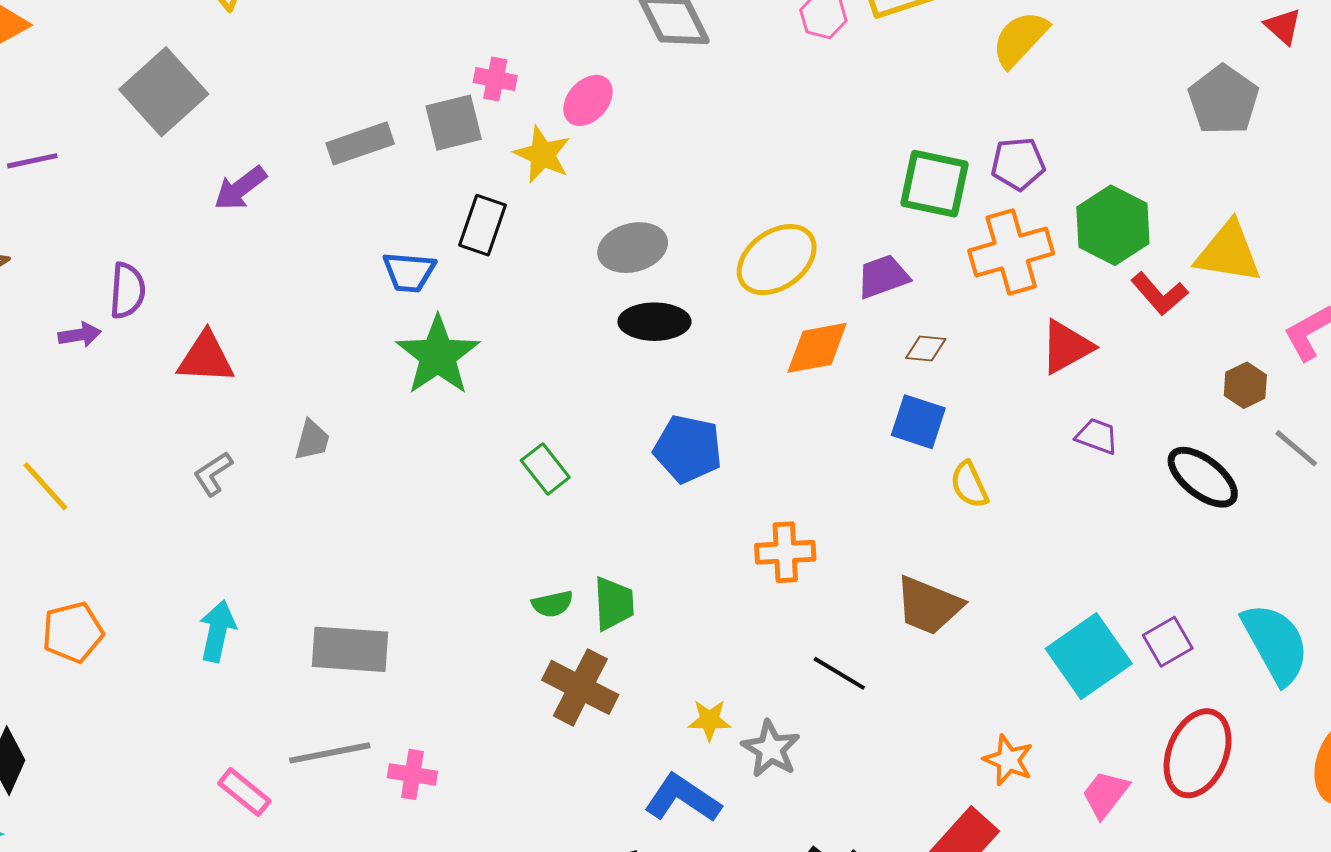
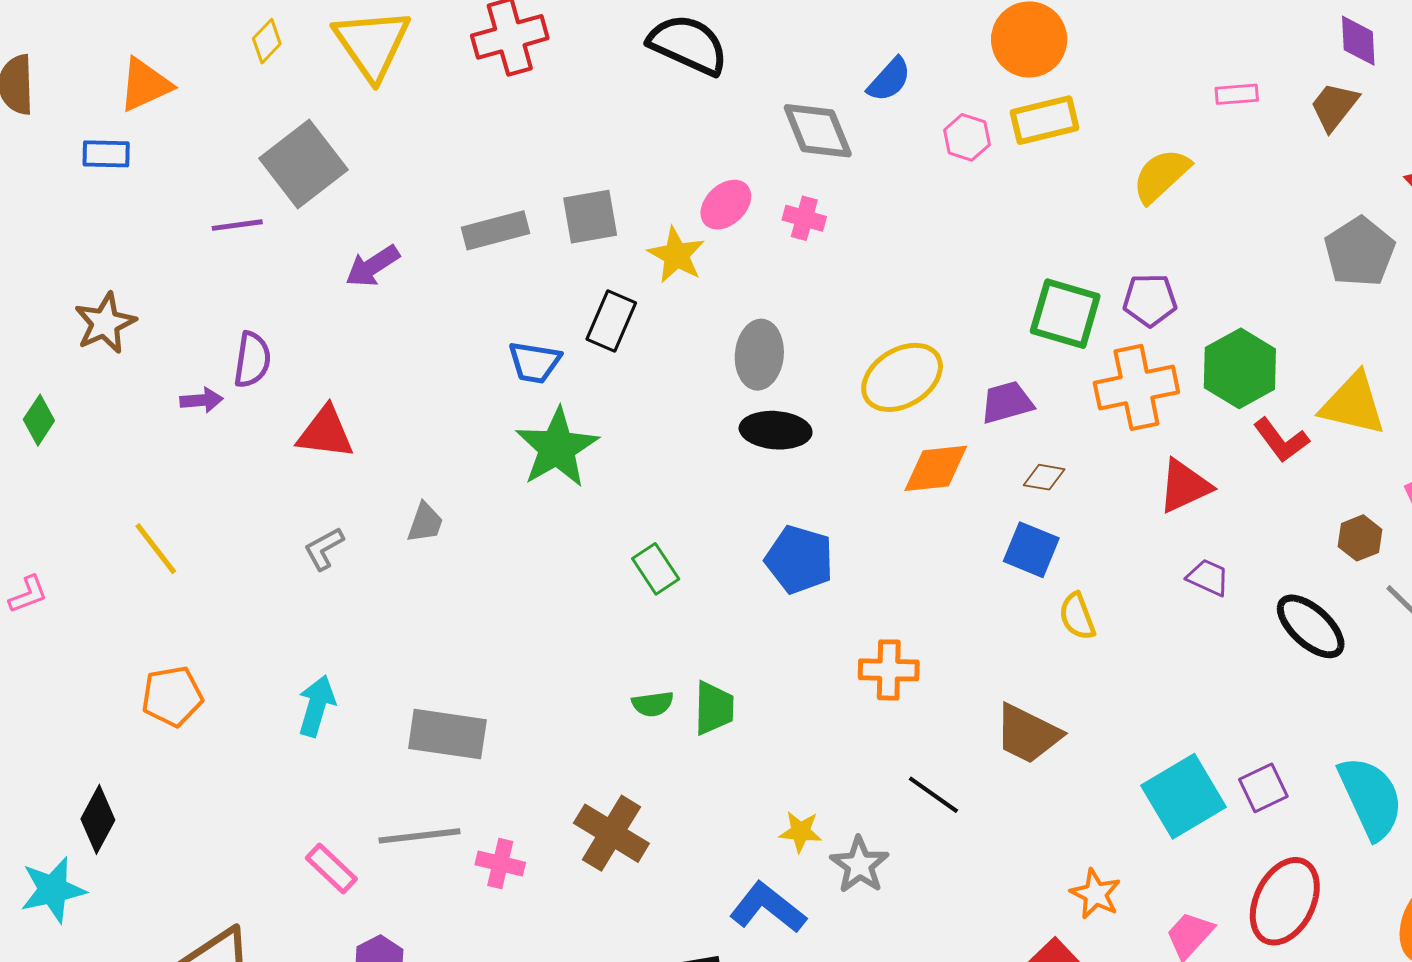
pink cross: (495, 79) -> (804, 218), moved
purple line: (32, 161) -> (237, 225), moved
gray ellipse: (633, 248) -> (759, 355), turned -74
brown cross: (580, 687) -> (611, 833), moved

